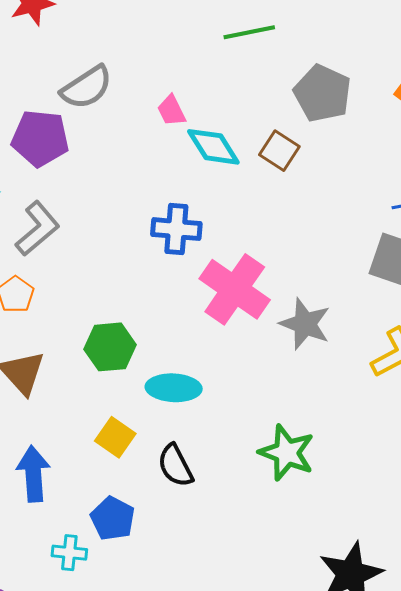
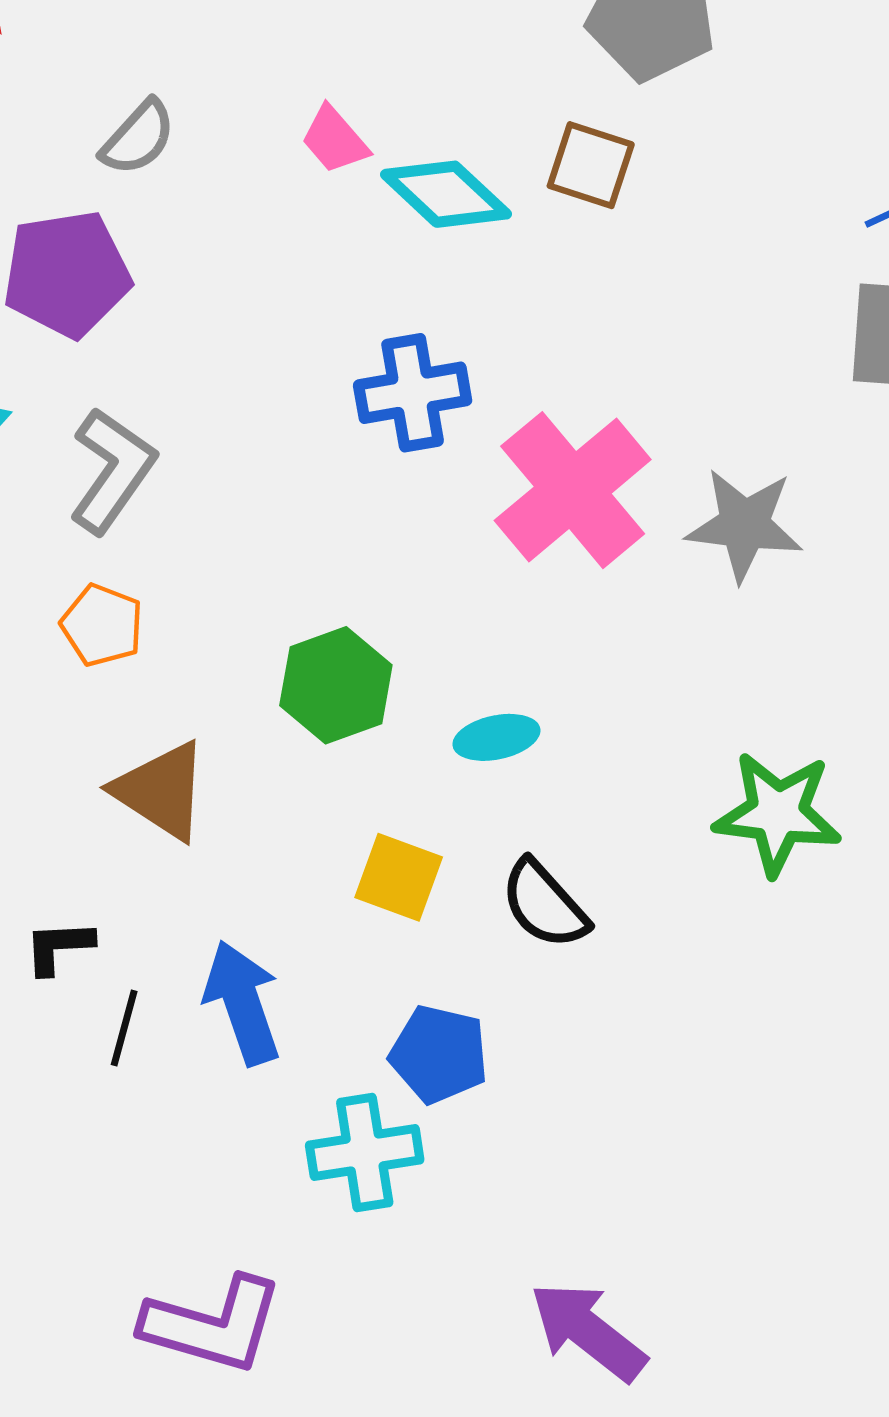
gray semicircle: (87, 87) -> (138, 138), size x0.7
pink cross: (235, 289) -> (573, 490), turned 30
cyan ellipse: (174, 388) -> (496, 737), size x0.7
cyan cross: (69, 553) -> (365, 1153), size x1.4

